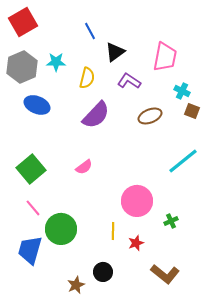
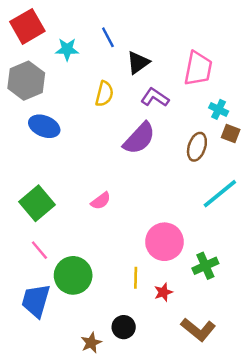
cyan star: (56, 62) -> (67, 49), moved
purple semicircle: (96, 115) -> (139, 138), moved
brown ellipse: (150, 116) -> (197, 147), moved, turned -50
green cross: (171, 221) -> (205, 266), size x1.5

